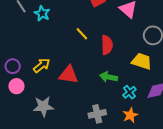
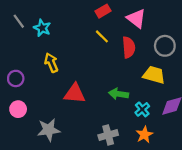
yellow line: (82, 34) -> (102, 36), moved
red semicircle: (107, 45) -> (129, 47), moved
yellow arrow: (42, 65) -> (51, 63), moved, turned -72
purple circle: (13, 66) -> (16, 78), moved

